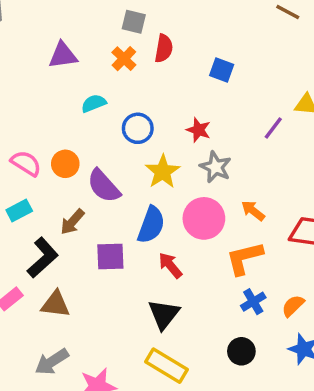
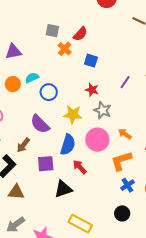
red semicircle: (164, 48) -> (80, 34), moved, turned 35
orange cross: (124, 59) -> (65, 49), moved
blue square: (222, 70) -> (91, 61), moved
blue circle: (138, 128) -> (49, 92), moved
purple line: (273, 128) -> (125, 82), moved
orange circle: (65, 164) -> (13, 84), moved
yellow star: (163, 172) -> (73, 114), turned -30
black triangle: (164, 314) -> (63, 189), moved, turned 36

